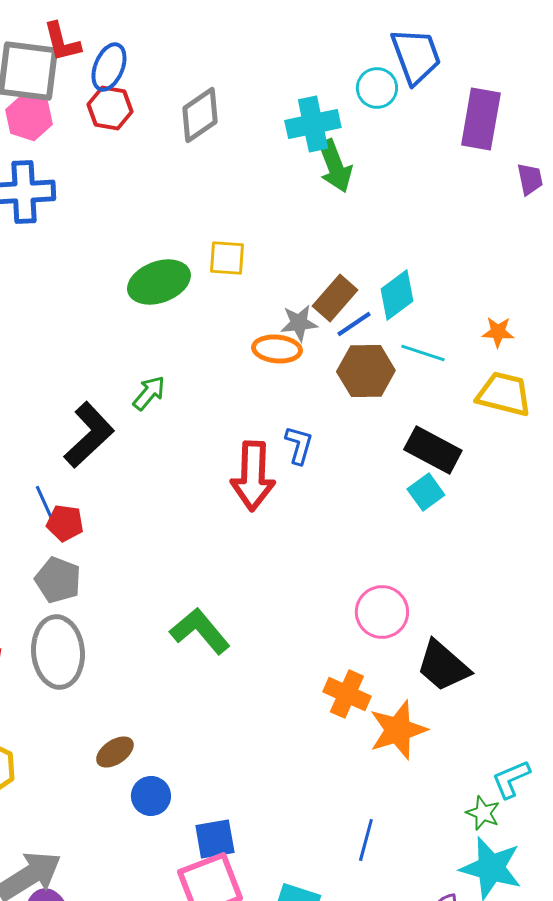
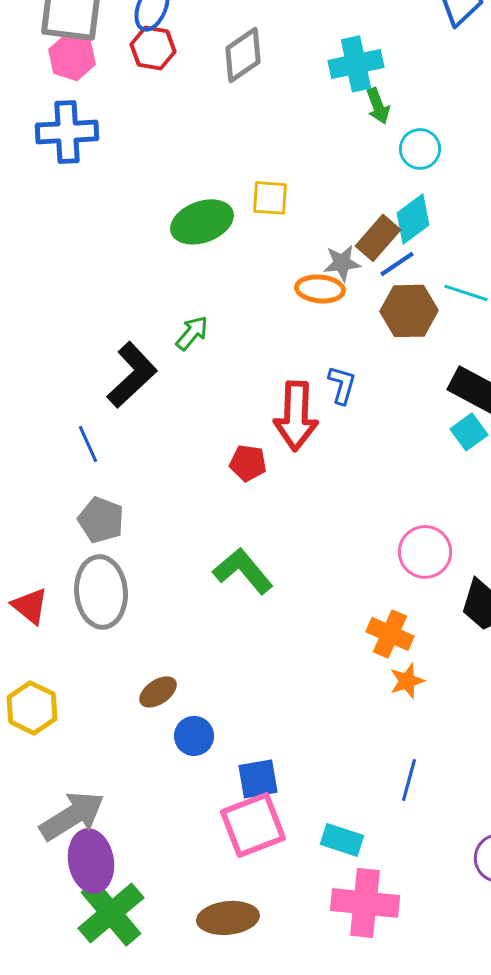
cyan circle: (377, 88) -> (420, 149), moved
green arrow: (335, 166) -> (378, 106), size x0.7
cyan diamond: (397, 295) -> (413, 219), moved
red pentagon: (65, 523) -> (248, 463), moved
orange star: (398, 730) -> (407, 681), moved, size x0.6

